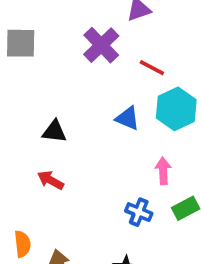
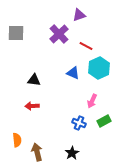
pink arrow: (163, 171) -> (92, 101), turned -152
red arrow: (51, 180) -> (32, 106), turned -32

